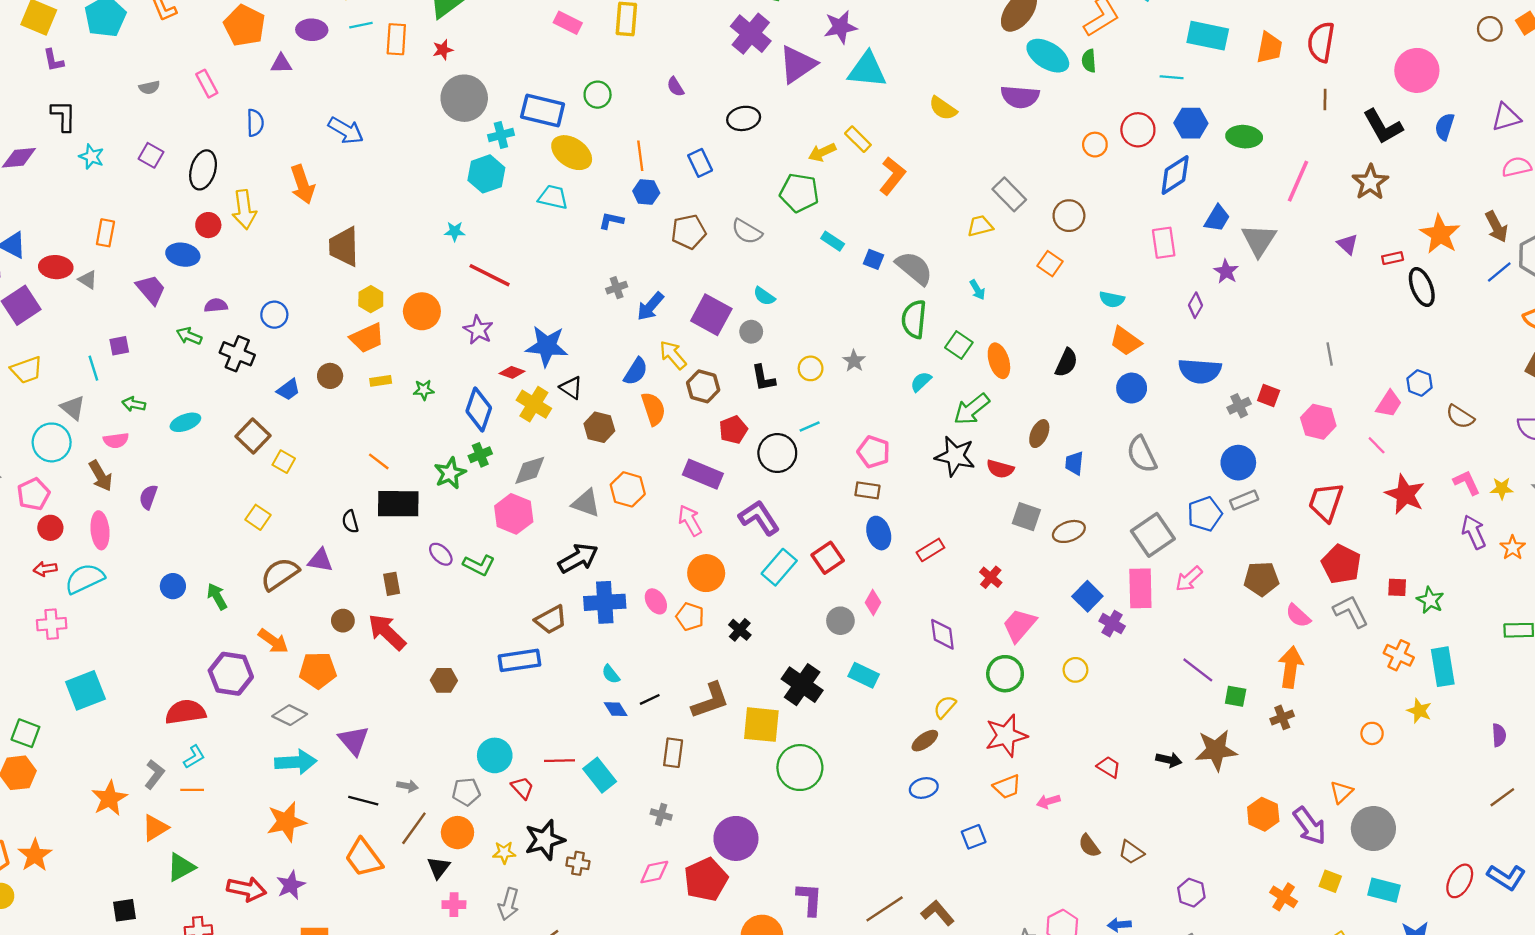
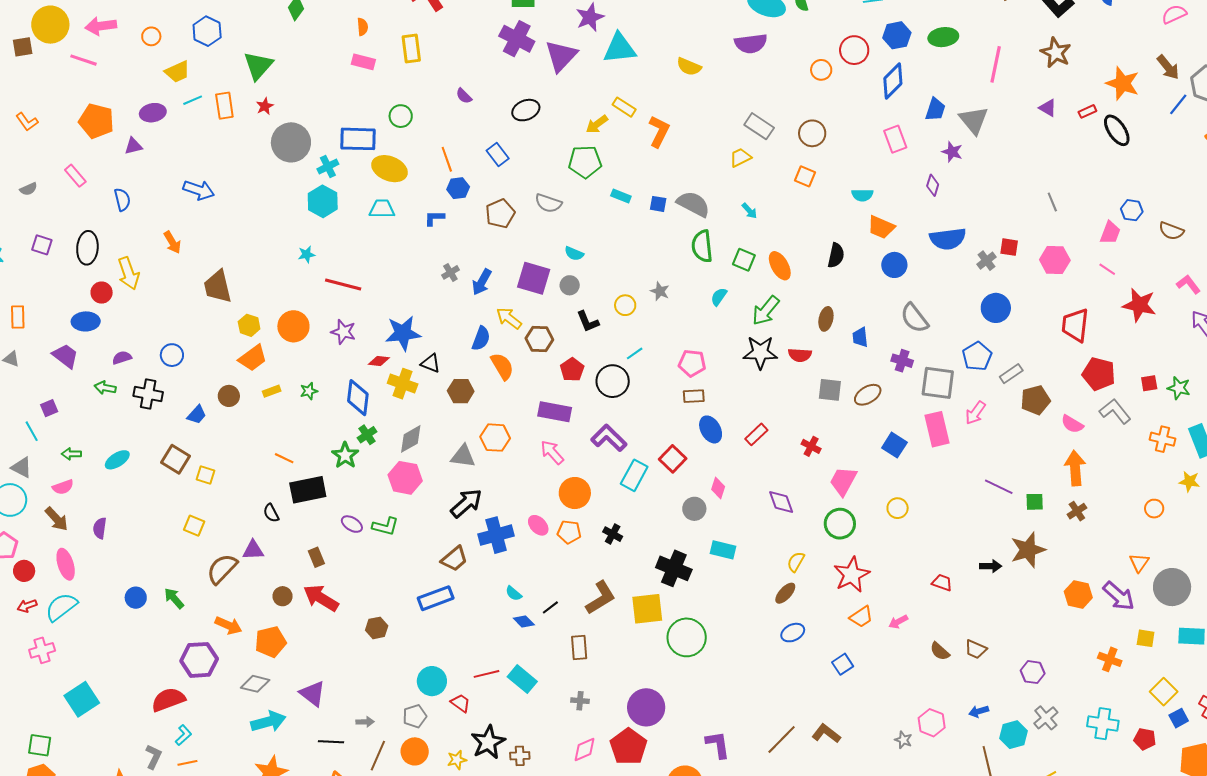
orange arrow: (303, 184) -> (172, 242), size x0.7
gray rectangle: (1244, 500) -> (1011, 374), moved
gray square: (1153, 535) -> (938, 383), turned -36
purple cross: (1112, 624) -> (902, 361), moved

